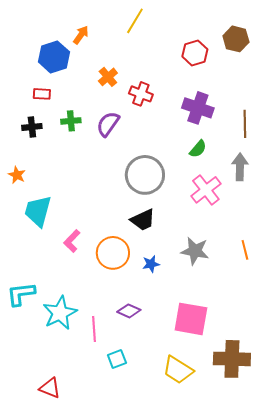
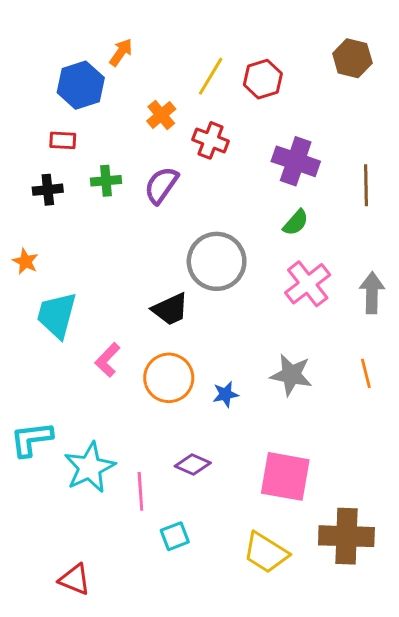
yellow line: (135, 21) -> (211, 76), moved
red hexagon: (195, 53) -> (263, 79), moved
gray arrow: (240, 167) -> (372, 293), moved
black trapezoid: (143, 220) -> (170, 309), moved

